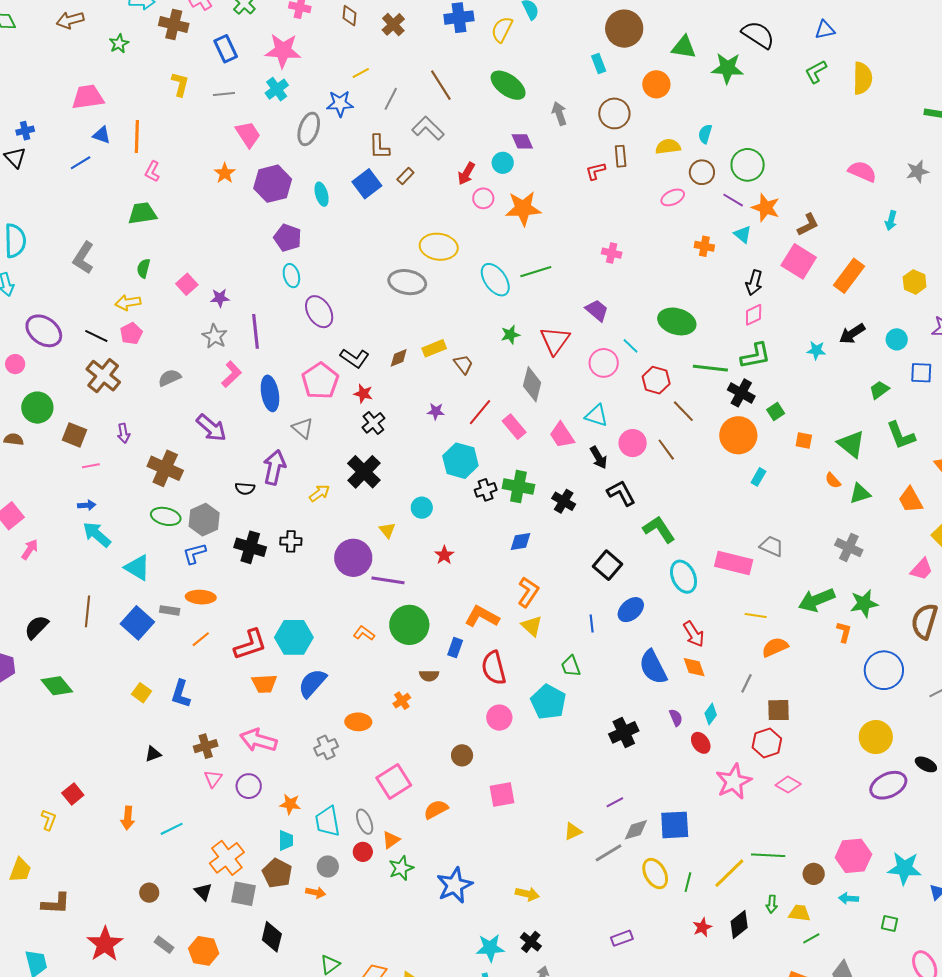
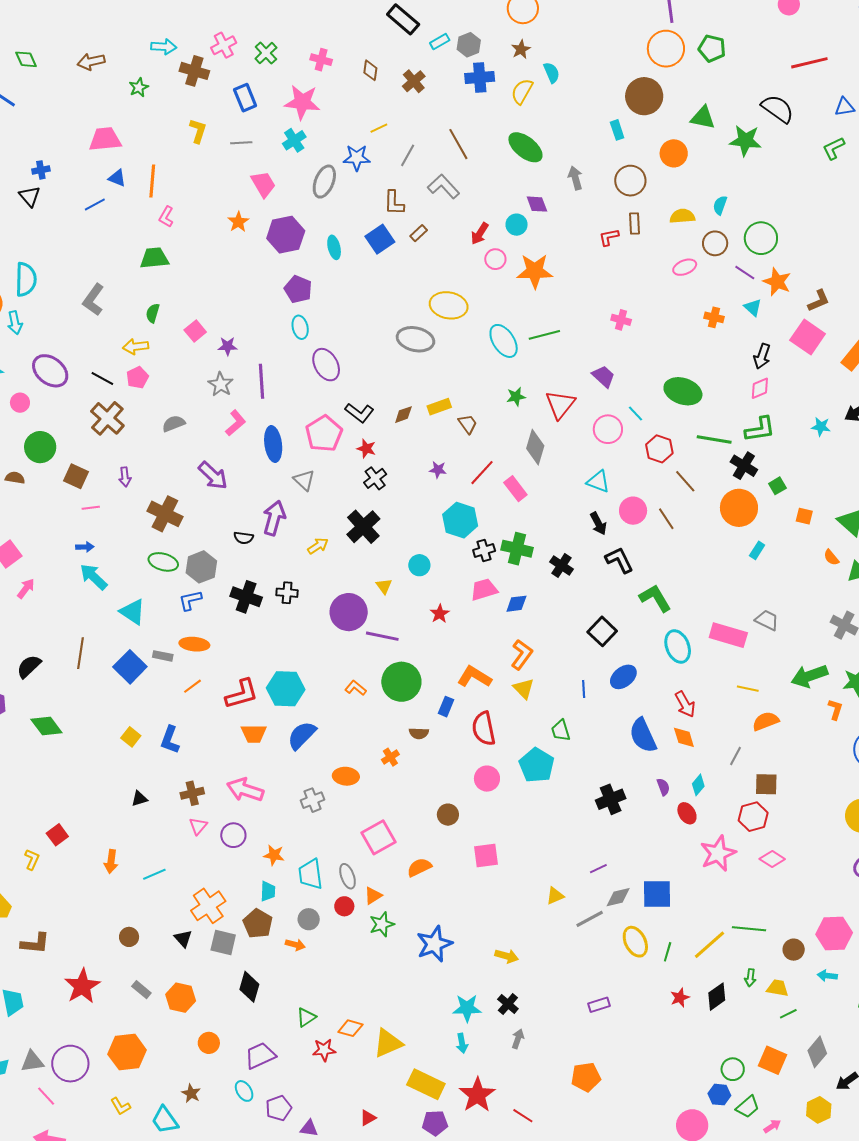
pink trapezoid: (562, 435) -> (484, 590), moved, turned 104

